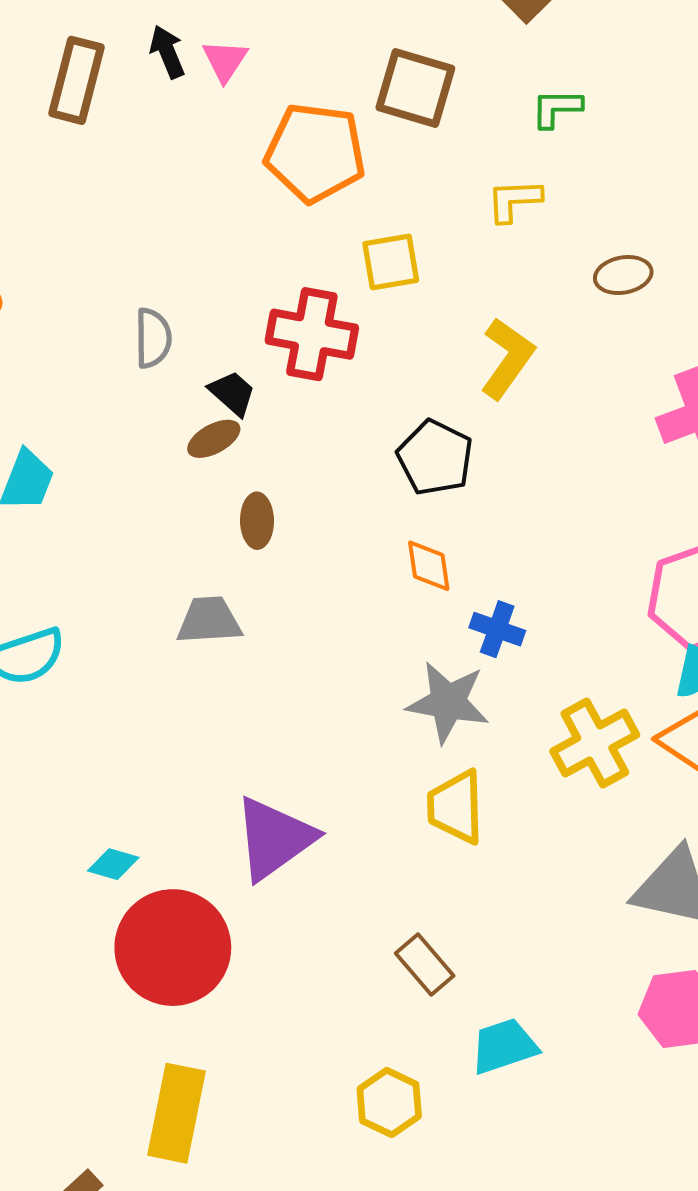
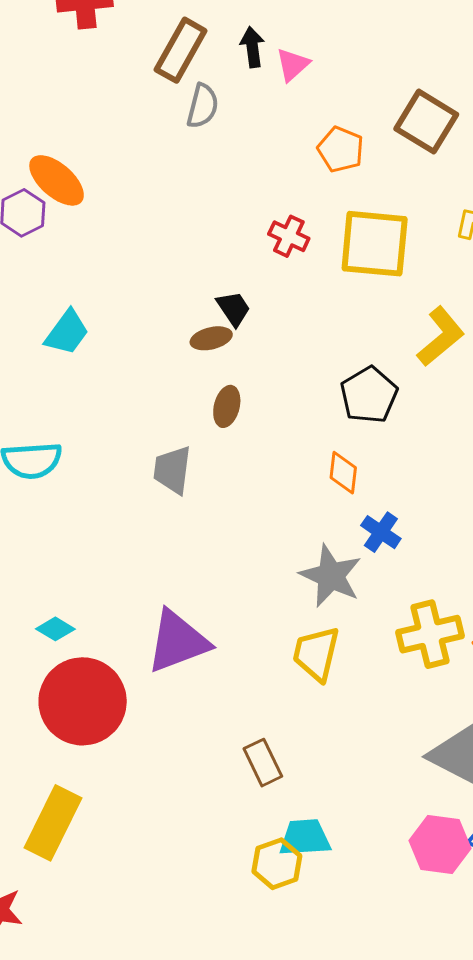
orange pentagon: (315, 153) -> (341, 149), size x0.6
yellow square: (391, 262) -> (375, 244), size x1.6
red cross: (312, 334) -> (289, 236), moved, size x0.6
gray semicircle: (153, 338) -> (203, 106), moved
gray trapezoid: (209, 620) -> (172, 470), turned -94
yellow hexagon: (389, 1102) -> (277, 864), moved

